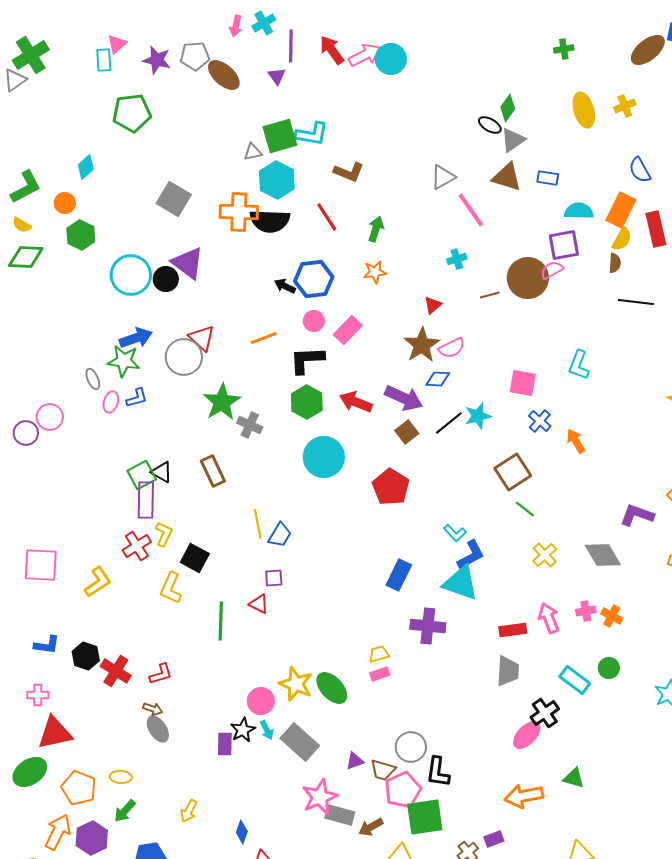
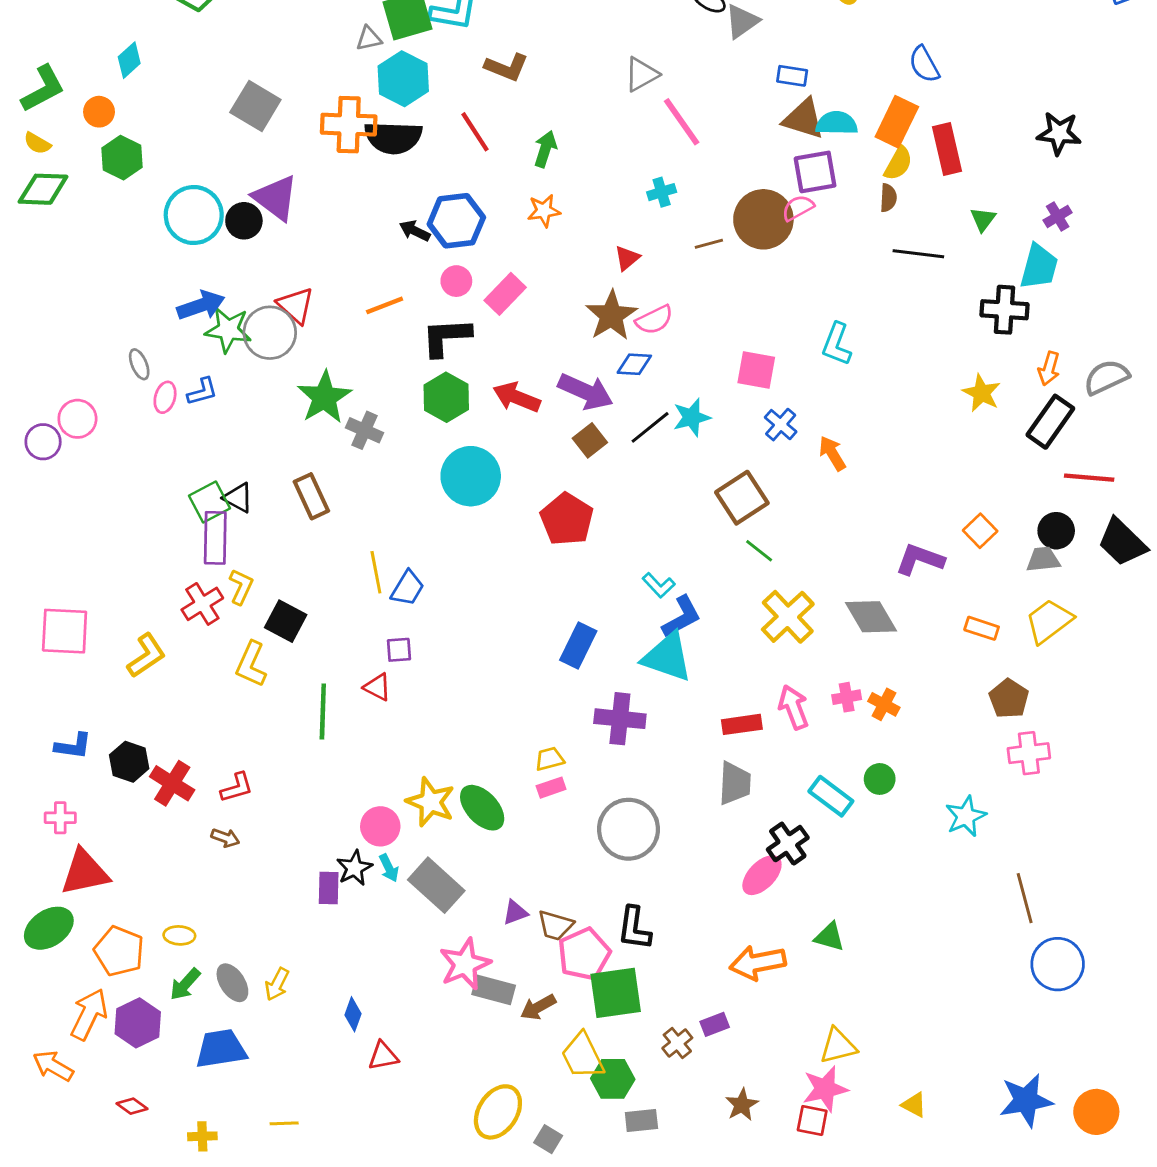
brown triangle: (507, 177) -> (804, 119), moved
green star: (124, 361) -> (228, 330), moved
yellow cross: (545, 555) -> (788, 617), size x1.5
gray ellipse: (158, 729) -> (232, 983), moved
gray circle: (411, 747) -> (629, 829), moved, size x1.4

